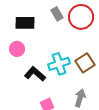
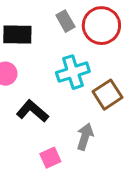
cyan cross: (59, 64) -> (73, 72), moved
gray arrow: (80, 98) -> (85, 137), moved

